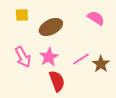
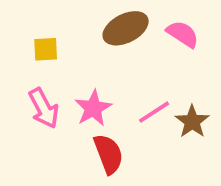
yellow square: (22, 15) -> (46, 49), moved
brown ellipse: (51, 27) -> (126, 28), moved

